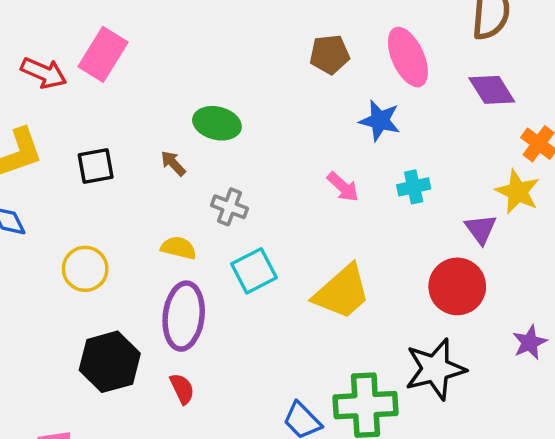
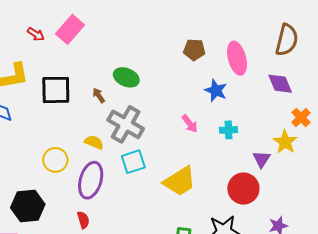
red arrow: (44, 73) -> (36, 34), size x0.7
black square: (96, 166) -> (56, 90), size x1.5
gray cross: (229, 207) -> (126, 124), size x1.8
yellow circle: (85, 269) -> (55, 160), moved
black hexagon: (110, 362) -> (28, 206), moved

